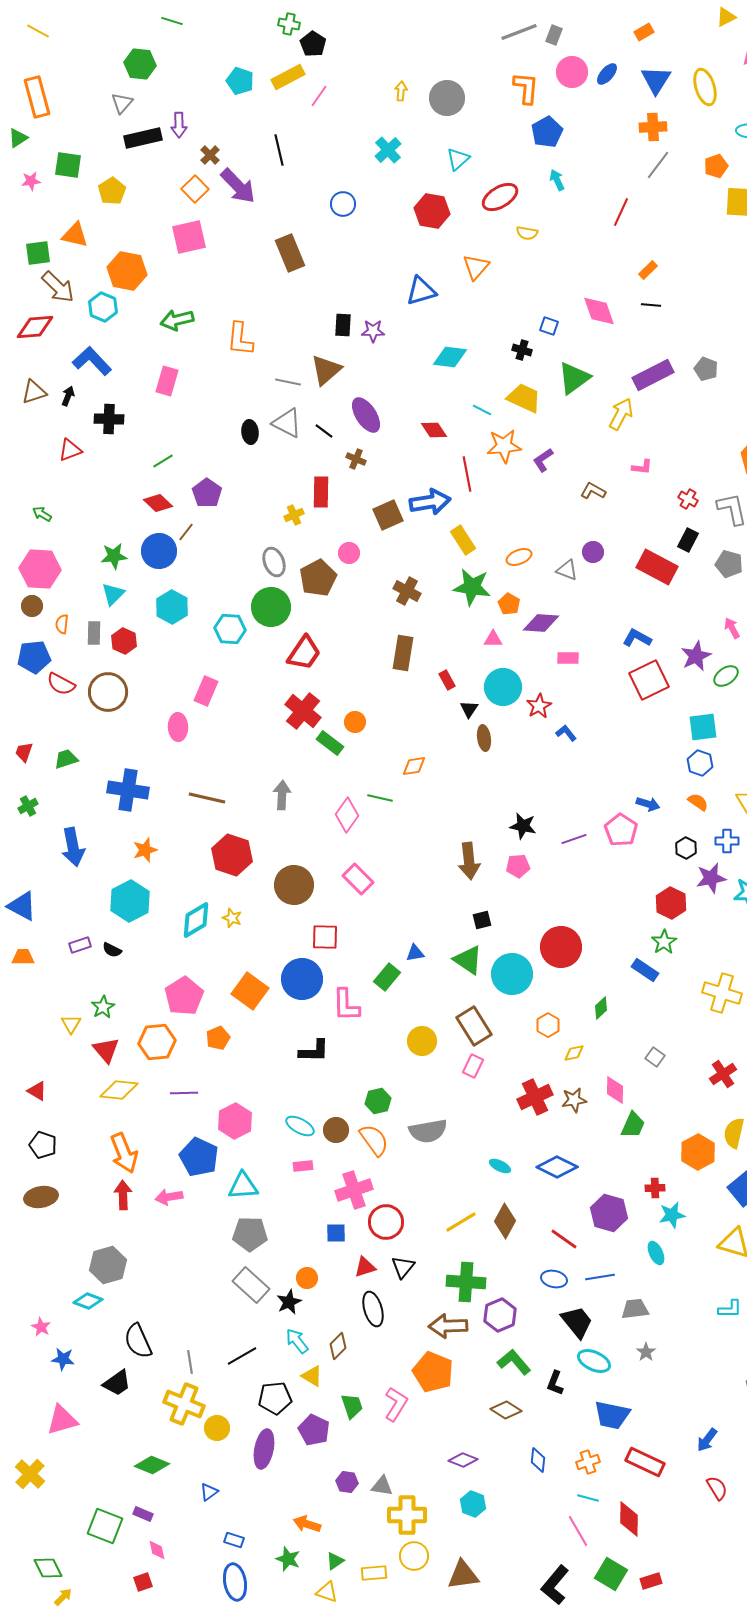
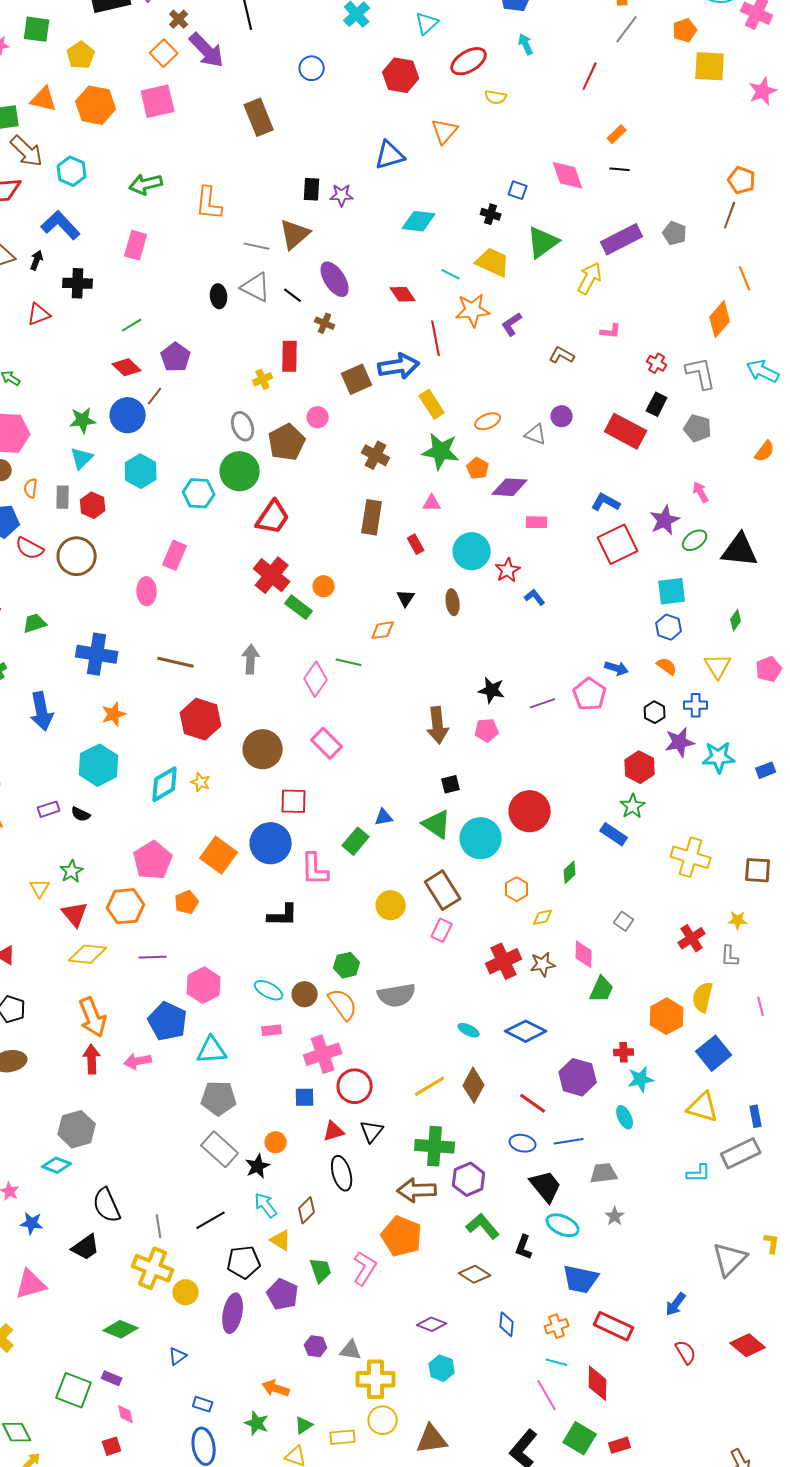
orange hexagon: (127, 271) -> (96, 105), moved
pink triangle: (493, 639) -> (432, 503), moved
black triangle: (469, 709) -> (406, 598), moved

